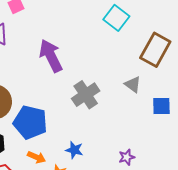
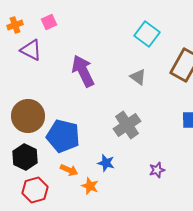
gray triangle: (133, 84) -> (138, 77), moved
gray cross: (86, 95) -> (127, 125), moved

